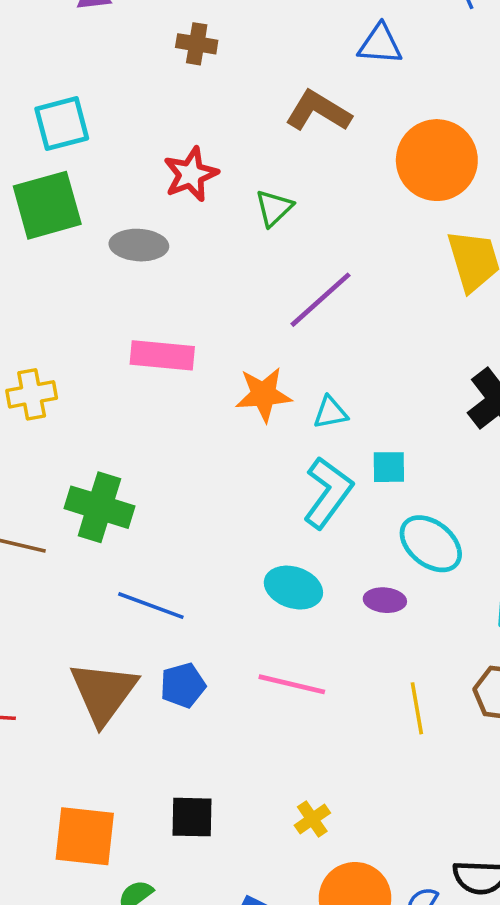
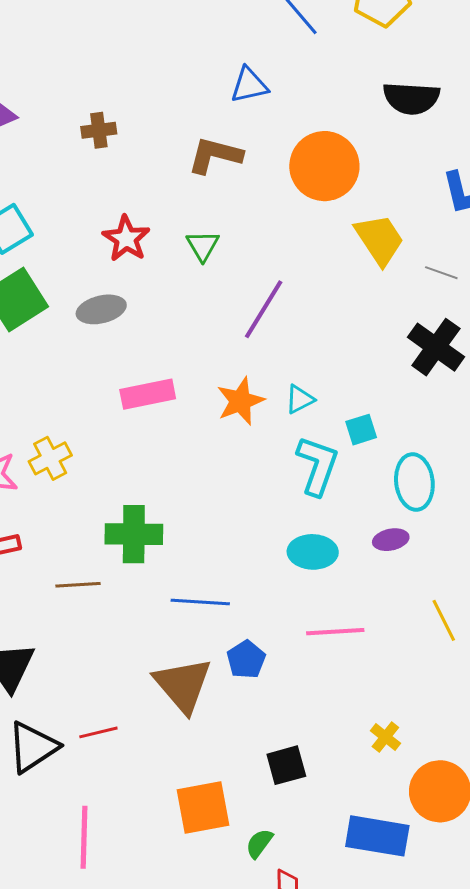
cyan ellipse: (431, 544) -> (414, 482), turned 62

